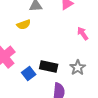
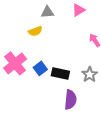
blue square: (29, 74) -> (40, 68), moved

